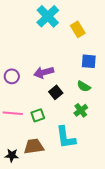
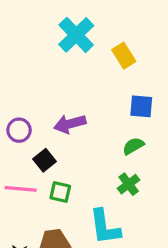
green semicircle: (84, 86) -> (133, 146), turned 120
black square: (56, 92) -> (44, 160), moved
green square: (38, 115) -> (60, 192), turned 32

